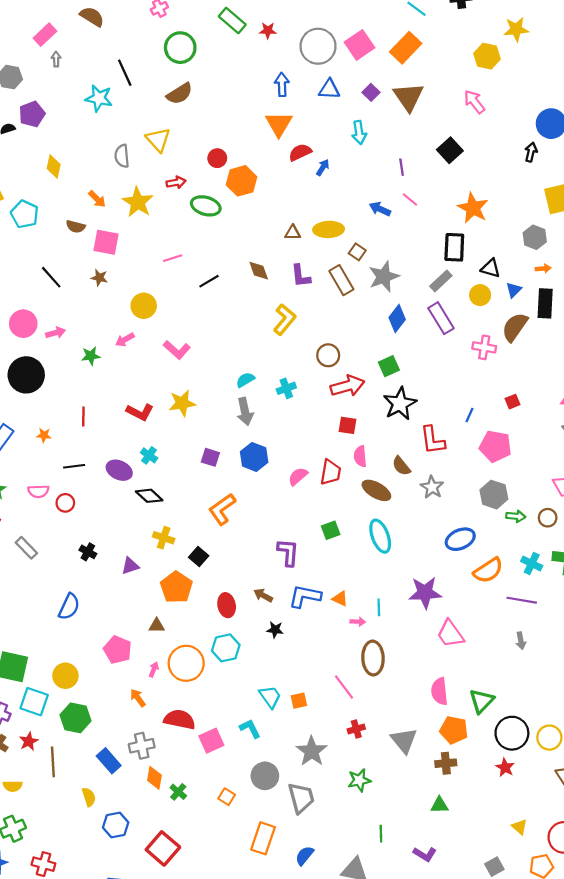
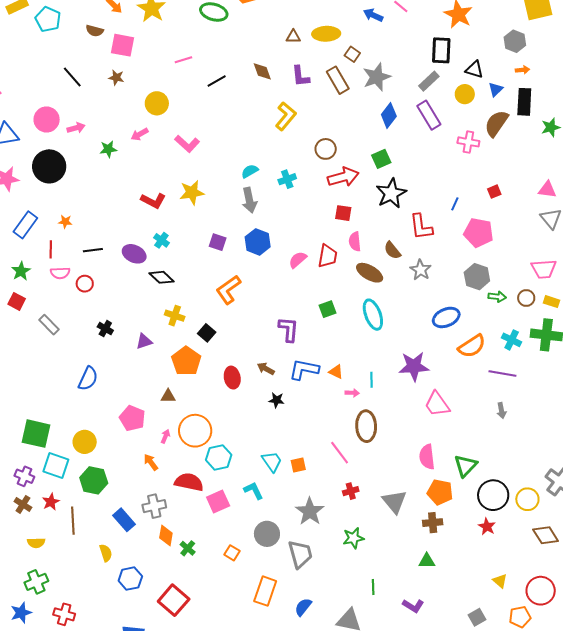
red line: (83, 416) -> (51, 249), moved
cyan hexagon: (226, 648) -> (219, 457), moved

